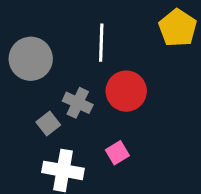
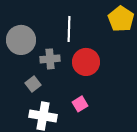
gray cross: (78, 103) -> (50, 59), moved, turned -30

